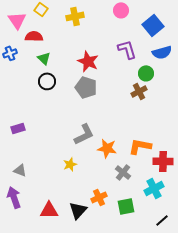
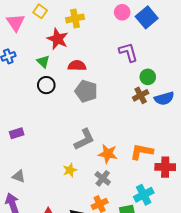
blue square: (153, 25) -> (147, 17), moved
red semicircle: (34, 36) -> (77, 66), moved
blue semicircle: (162, 52) -> (164, 98), moved
red star: (88, 61) -> (58, 39), moved
gray cross: (123, 172) -> (103, 178), moved
cyan cross: (154, 188) -> (144, 195), moved

